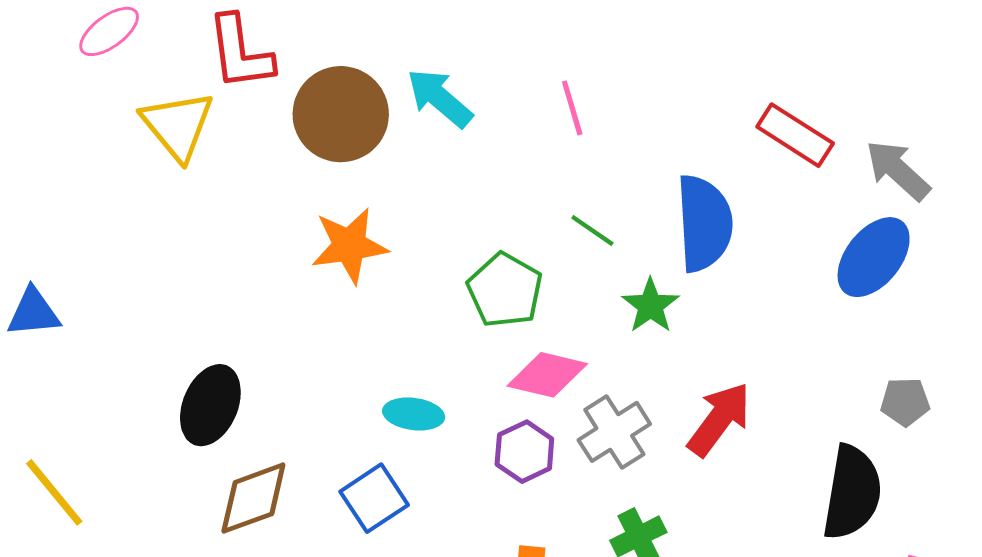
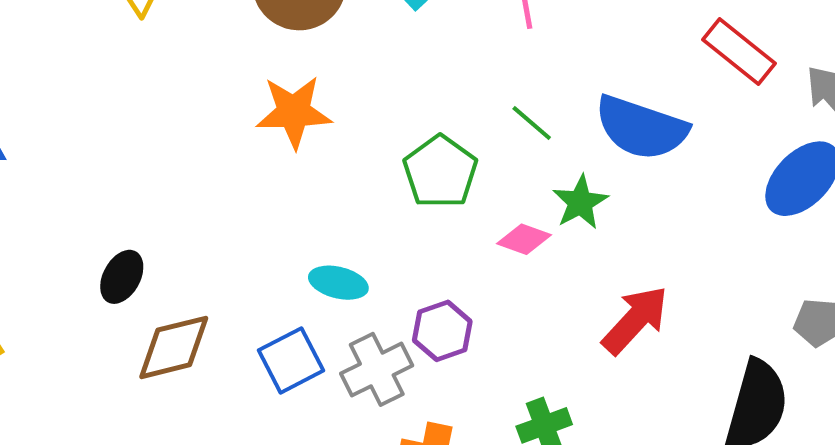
blue semicircle: (704, 223) -> (641, 128), turned 106
pink diamond: (547, 375) -> (524, 239), moved, size x0.7
black ellipse: (210, 405) -> (122, 277), moved, size x0.7
gray cross: (614, 432) -> (377, 369), moved

